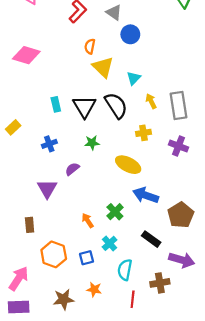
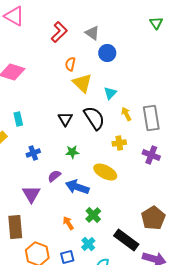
cyan rectangle: (56, 104) -> (18, 119), moved
black triangle: (84, 107) -> (65, 119), size x0.7
blue arrow: (146, 195) -> (77, 187), moved
brown rectangle: (30, 225) -> (15, 227), size x1.6
black rectangle: (151, 239) -> (126, 240), size x1.4

